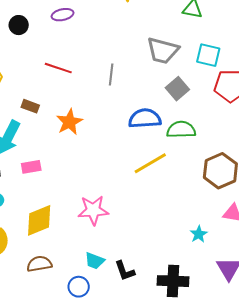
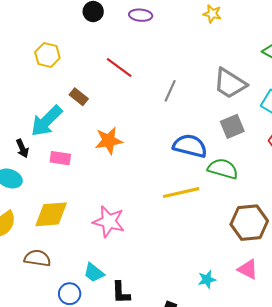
orange star: (69, 122) -> (109, 141), moved

